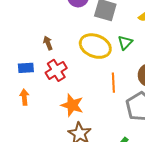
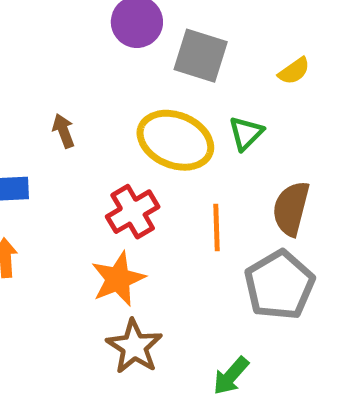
red cross: (56, 70) -> (133, 212), moved
orange star: (72, 105) -> (118, 279), turned 30

